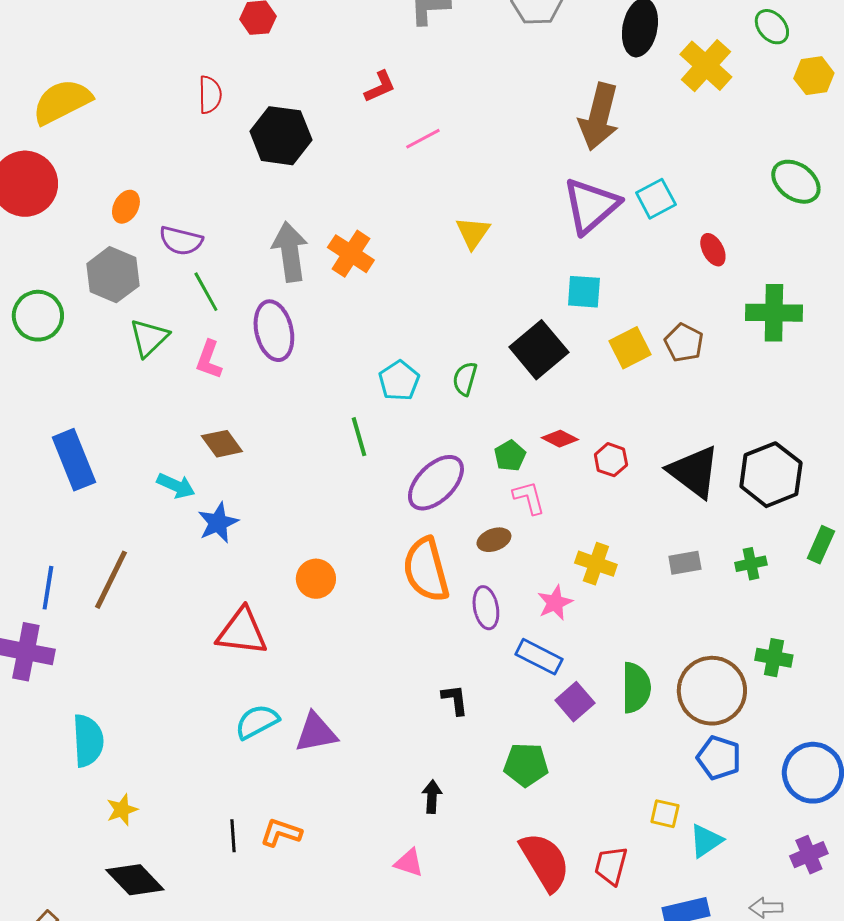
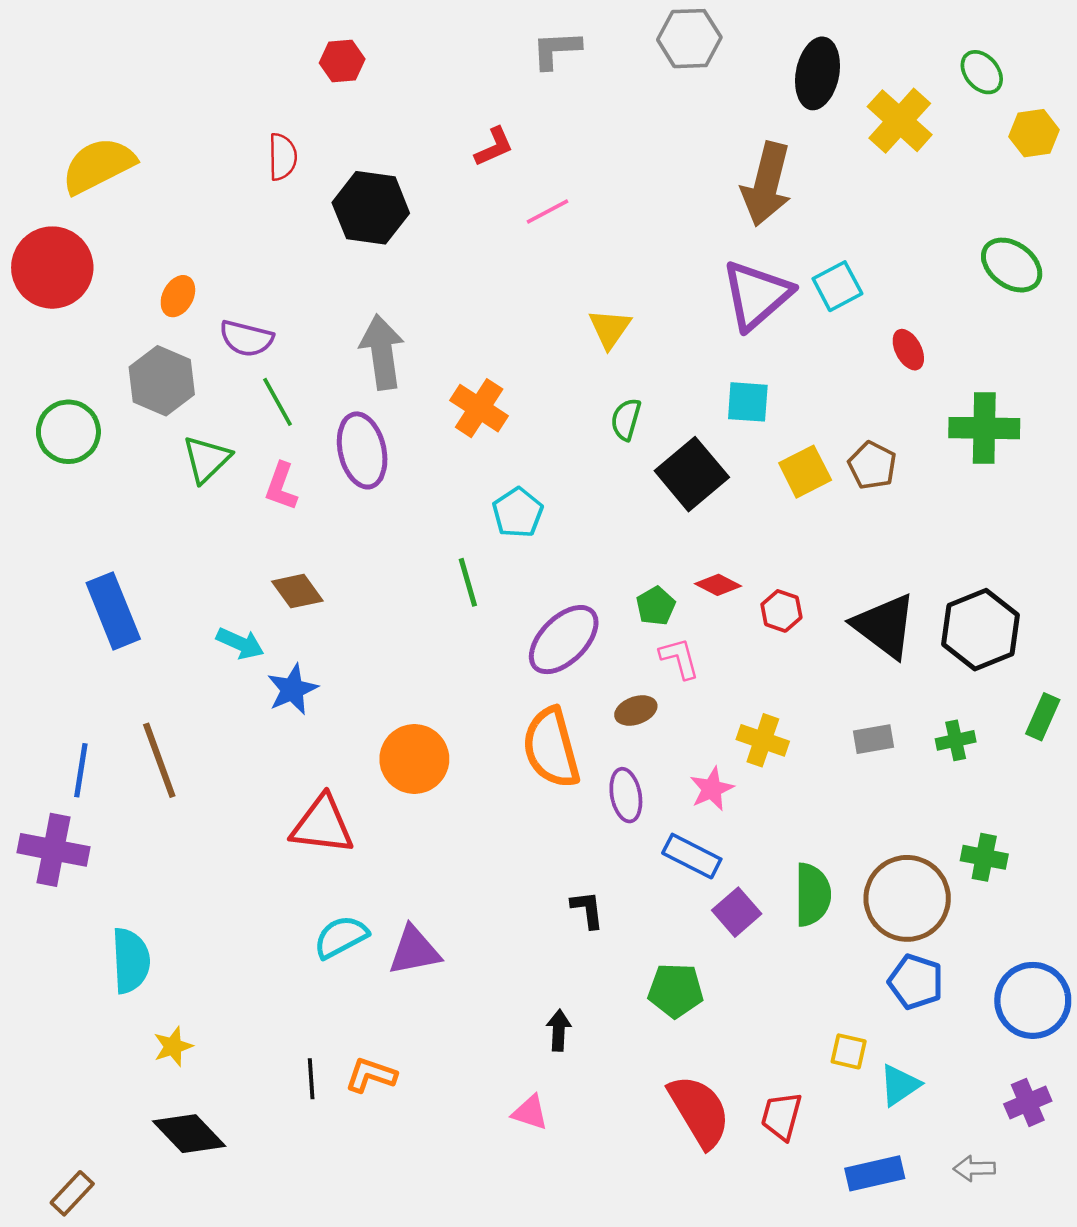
orange cross: (351, 254) -> (479, 408), moved
green semicircle: (465, 379) -> (626, 419), moved
orange circle: (316, 579) -> (414, 759), size x1.4
brown line: (111, 580) -> (159, 760), turned -46

